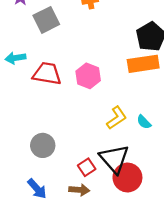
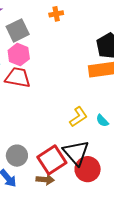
pink hexagon: (88, 76) -> (19, 55), moved
gray circle: (43, 145) -> (17, 156), moved
red square: (87, 167) -> (52, 160), size x1.8

